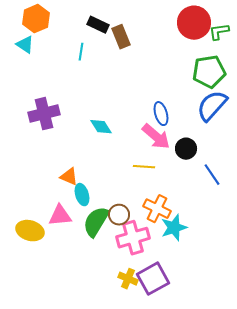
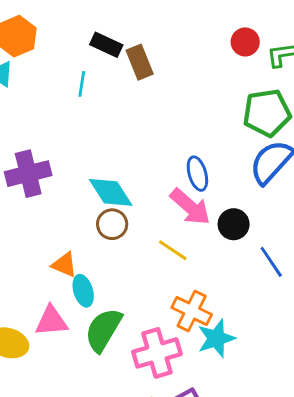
red circle: (194, 23) -> (245, 42), size x0.6
cyan diamond: (101, 127) -> (111, 192), size x1.4
yellow line: (144, 167) -> (173, 250), turned 30
brown circle: (119, 215) -> (112, 224), moved

